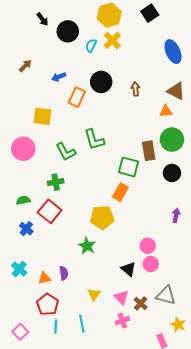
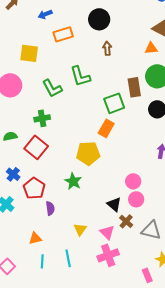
black circle: (101, 82) -> (99, 19), moved
brown arrow: (136, 89) -> (107, 48), moved
orange rectangle: (77, 97) -> (63, 34), turned 48
green square: (128, 167) -> (114, 103), turned -35
blue cross: (26, 229) -> (13, 174), moved
orange triangle: (45, 278) -> (35, 238), moved
brown cross: (141, 303) -> (126, 221), moved
red pentagon: (48, 304) -> (34, 188), moved
pink cross: (122, 321) -> (108, 255), size x1.5

